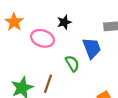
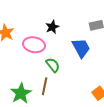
green semicircle: (72, 63) -> (53, 65), moved

